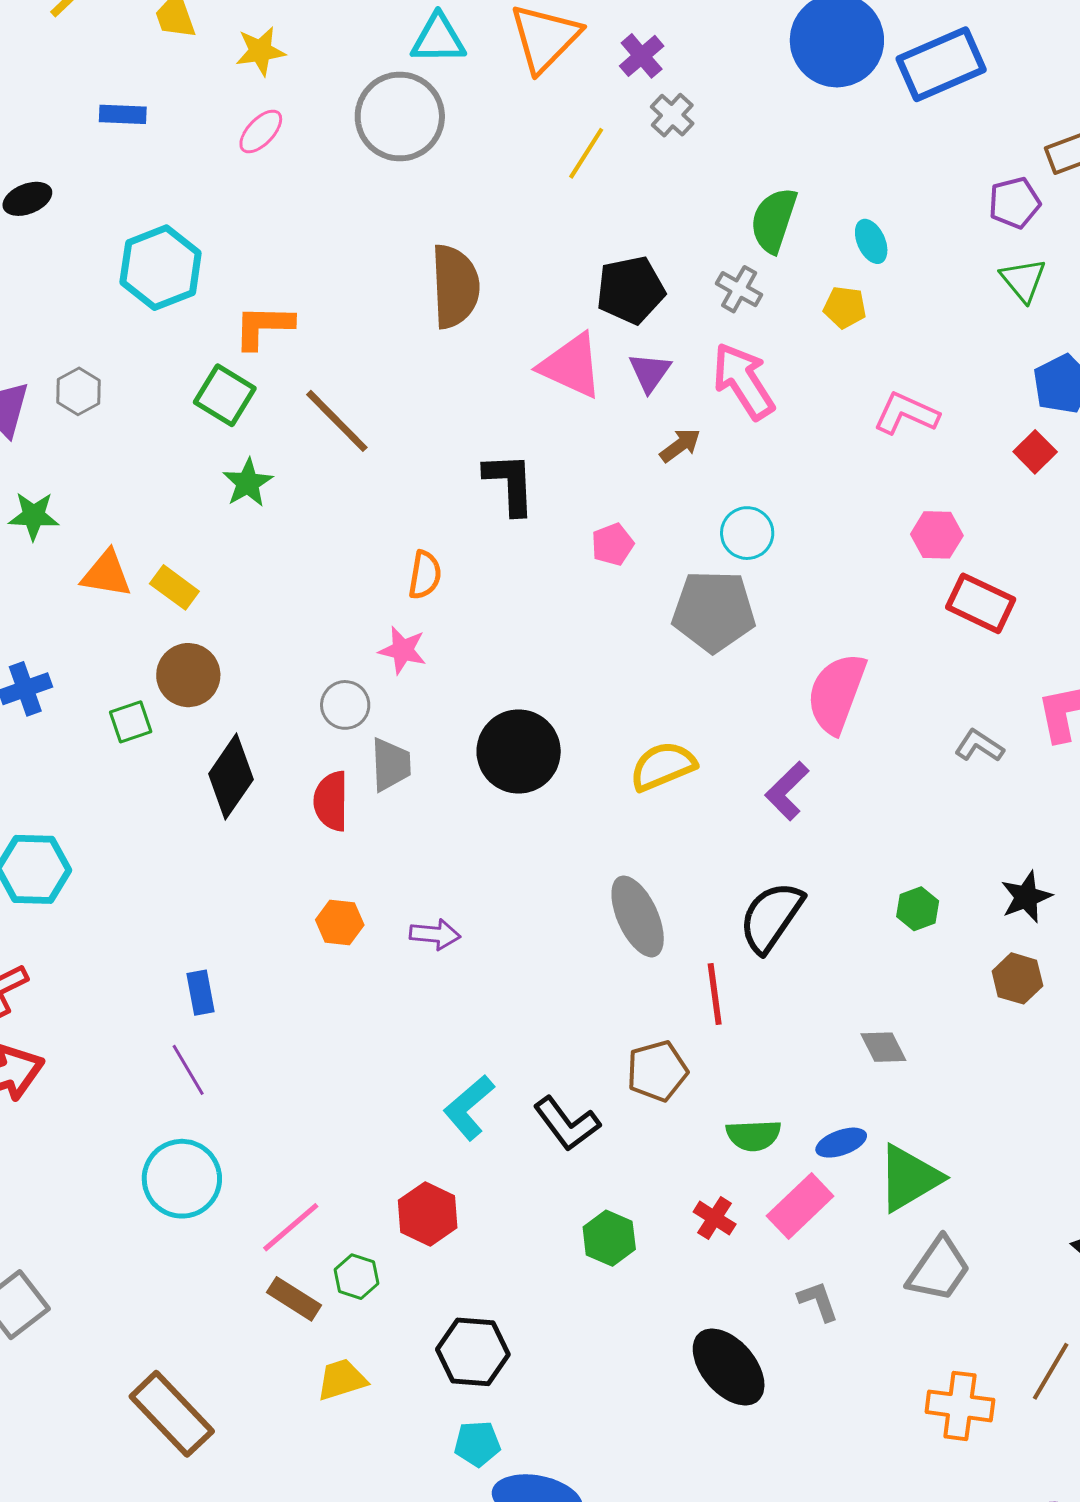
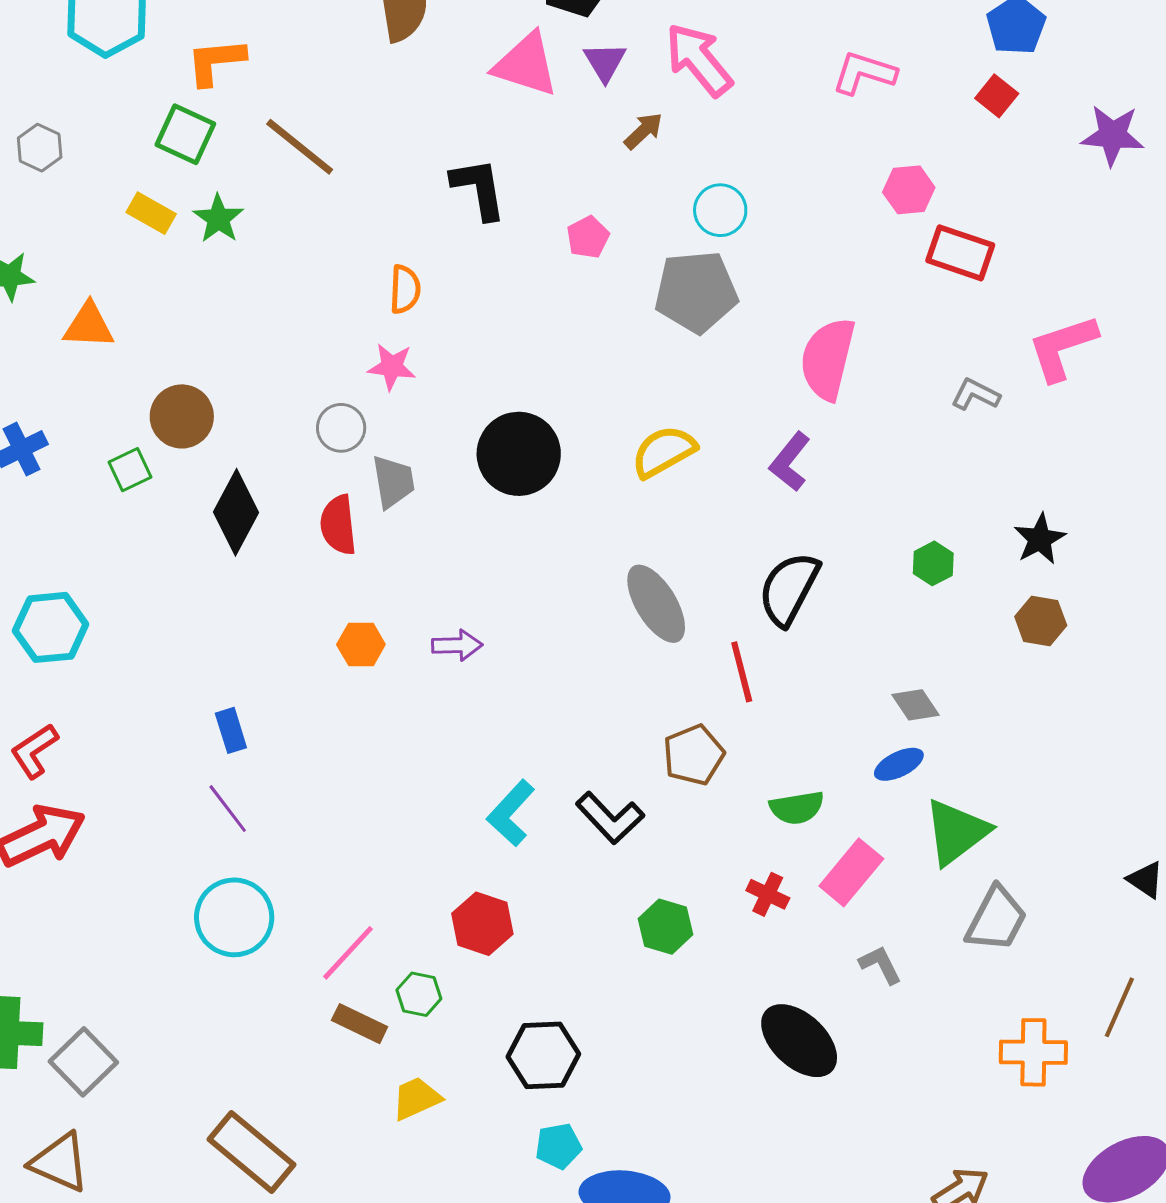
yellow rectangle: (174, 587) -> (151, 213), moved
blue ellipse: (841, 1143) -> (899, 764), moved

